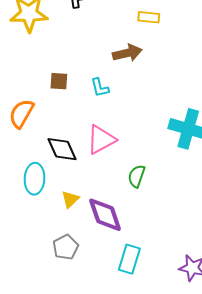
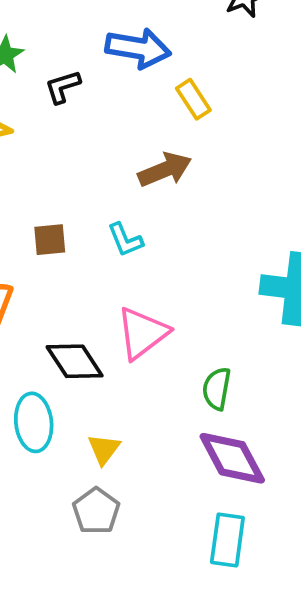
yellow rectangle: (149, 17) -> (193, 99), turned 60
purple diamond: (105, 215) -> (232, 458), moved
gray pentagon: (66, 247) -> (96, 511), moved

